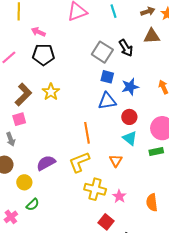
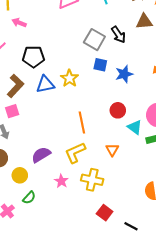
pink arrow: (38, 32) -> (19, 23), moved
black pentagon: (43, 55) -> (33, 57), moved
yellow star: (51, 92) -> (69, 78), moved
blue triangle: (107, 101) -> (45, 84), moved
red circle: (129, 117) -> (118, 110), moved
cyan triangle: (130, 138) -> (135, 127), moved
pink star: (119, 196) -> (61, 181), moved

